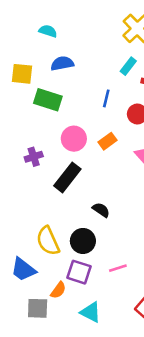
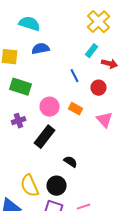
cyan semicircle: (48, 31) -> (30, 24), size x1.5
blue line: (106, 98) -> (75, 76), turned -40
green rectangle: (48, 100) -> (21, 87), moved
orange rectangle: (108, 141) -> (76, 109), turned 64

